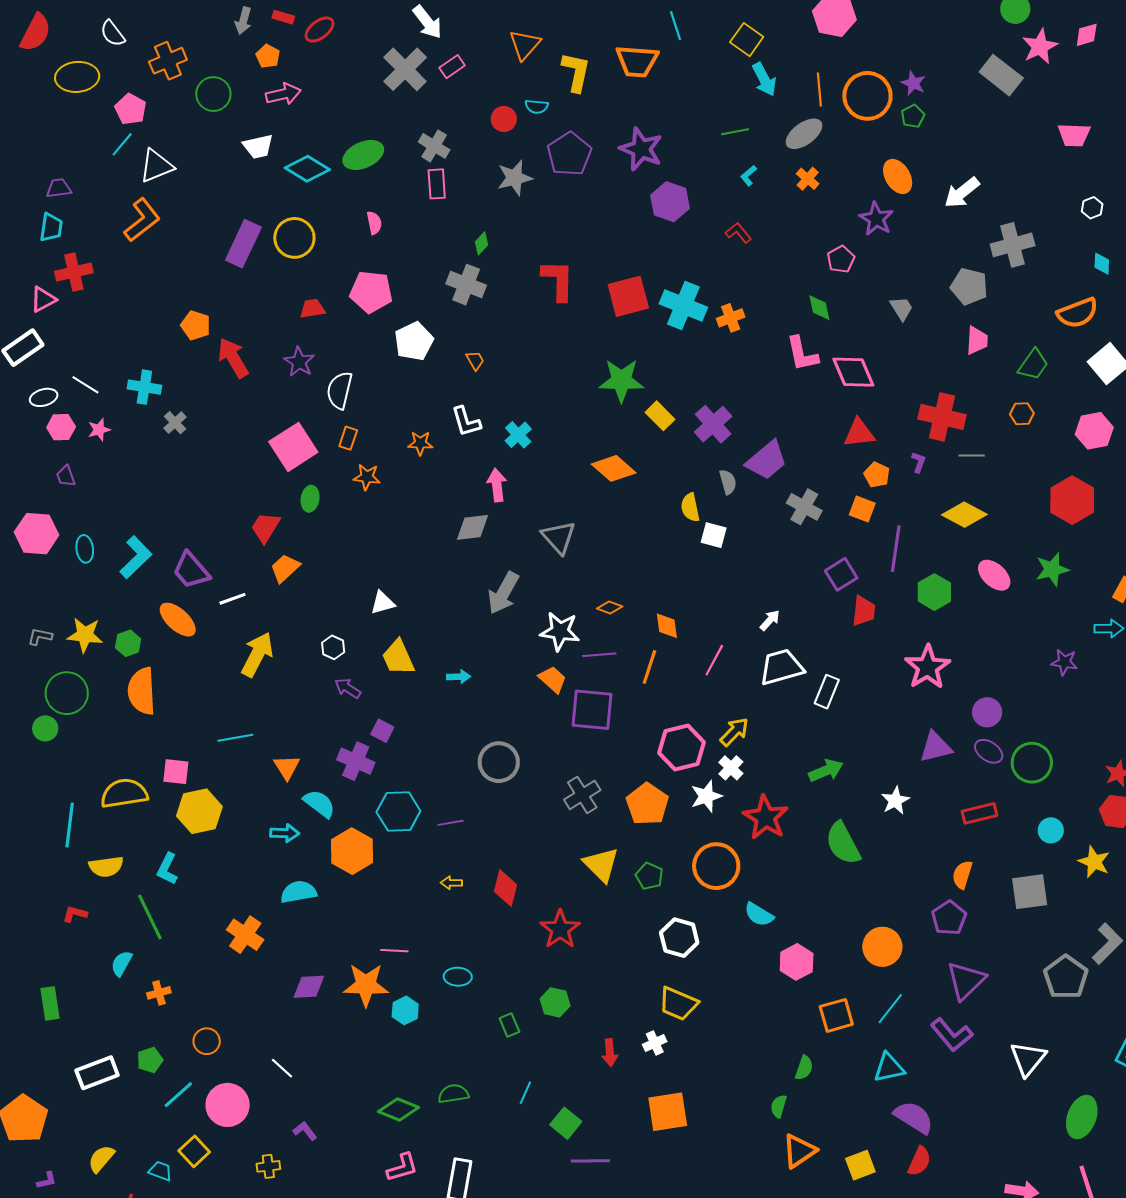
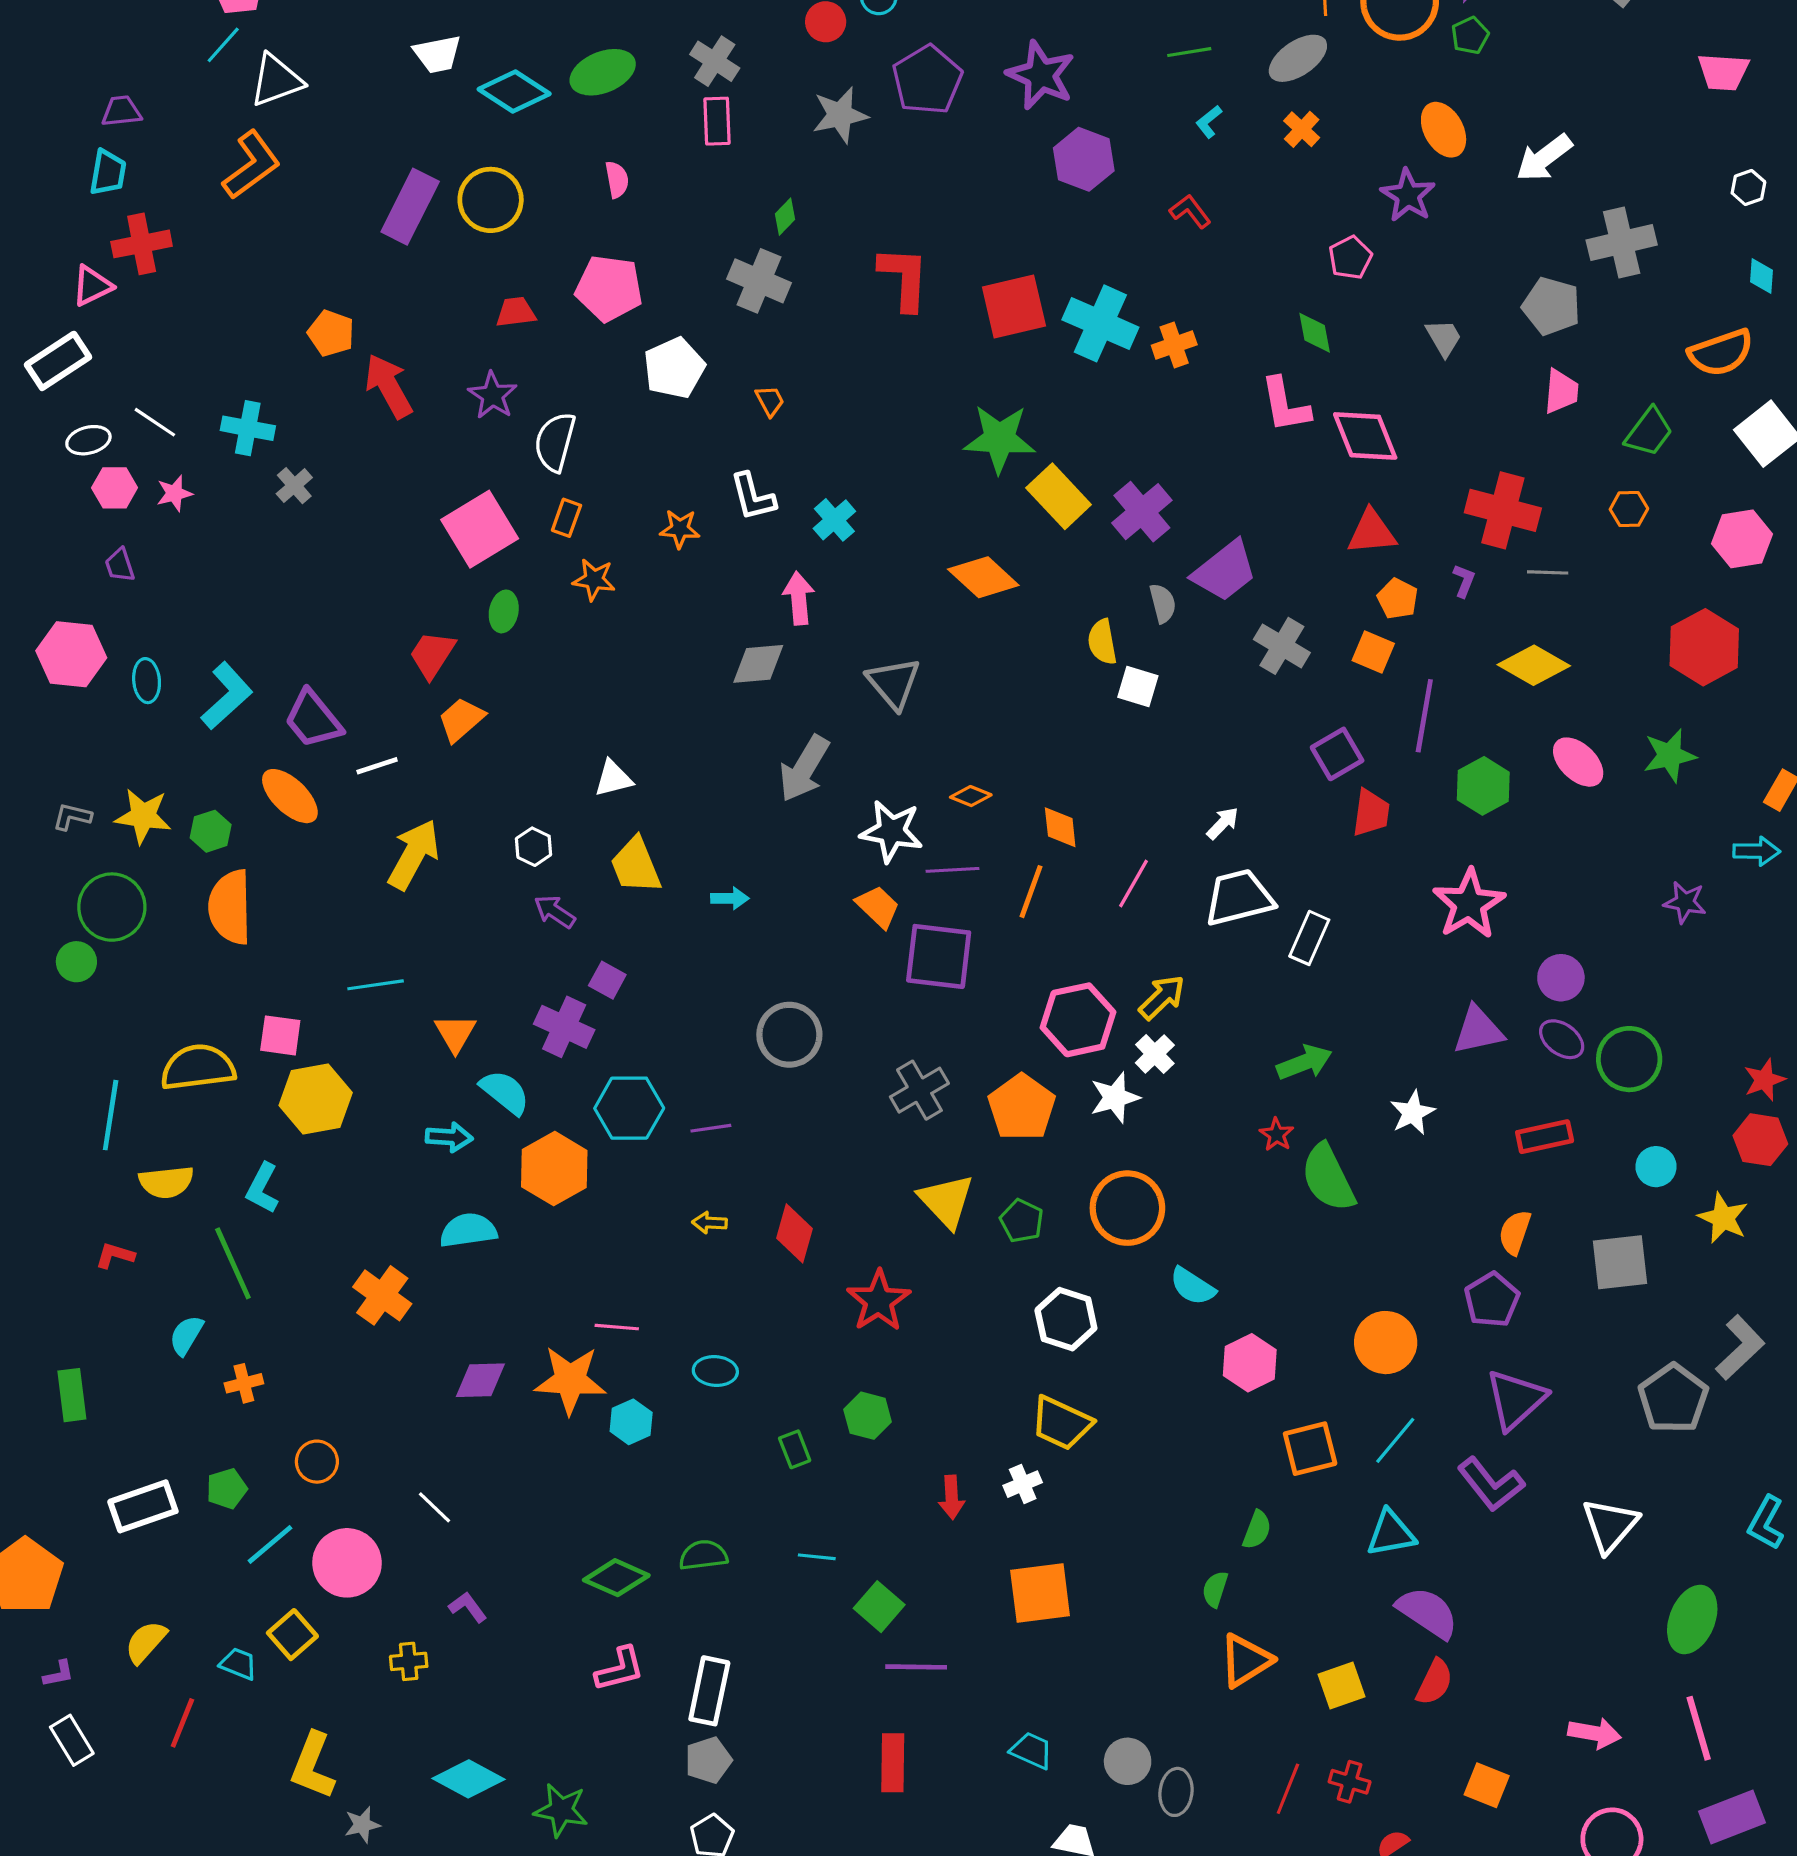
yellow rectangle: (660, 416) -> (1059, 496), size x1.4
red star: (766, 817) -> (1277, 1135), moved, size x0.5
cyan line: (525, 1093) -> (817, 1557), turned 70

